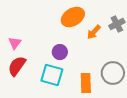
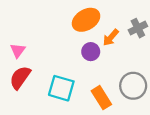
purple circle: (60, 52) -> (91, 52), moved
orange rectangle: (86, 83) -> (101, 98), turned -30

